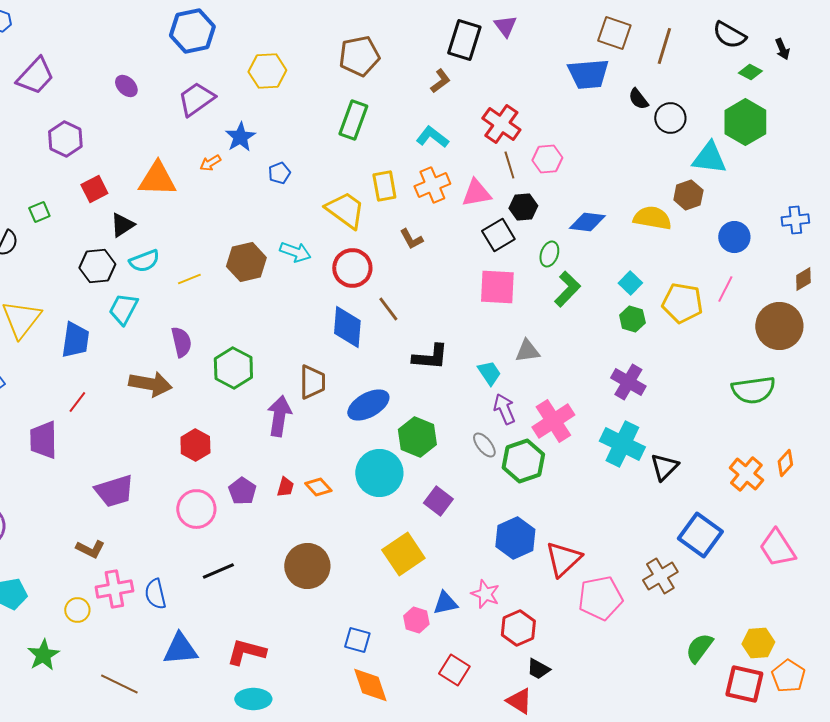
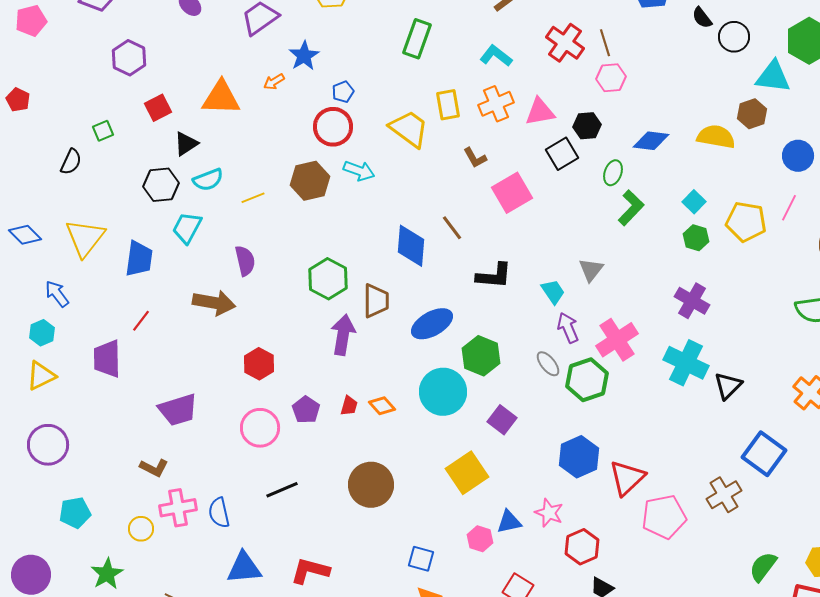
brown line: (509, 165) -> (605, 43), moved
red circle: (352, 268) -> (333, 127), moved
pink square: (497, 287) -> (512, 193), moved, turned -33
gray triangle: (527, 351) -> (591, 270), turned -44
green hexagon: (233, 368) -> (328, 279), moved

